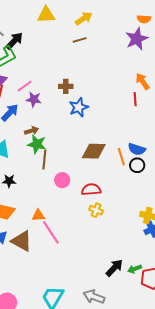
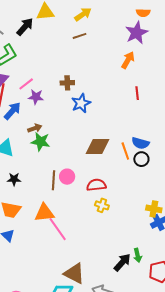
black arrow: (14, 41) -> (25, 27), moved
orange arrow: (143, 81) -> (128, 60), moved, turned 66
brown line: (44, 160) -> (53, 180), moved
orange triangle: (38, 215) -> (44, 213), size x1.5
brown triangle: (22, 241) -> (74, 273), moved
green arrow: (135, 269) -> (137, 255), moved, turned -80

